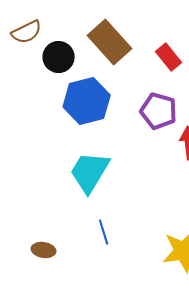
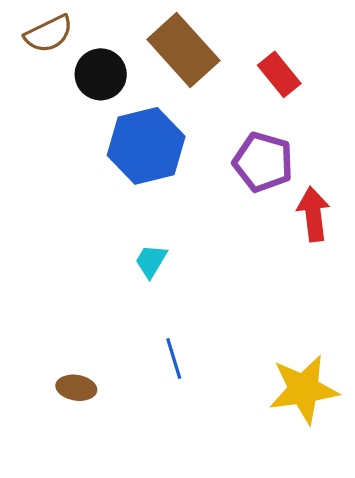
cyan trapezoid: (90, 172) -> (151, 261), size x0.5

